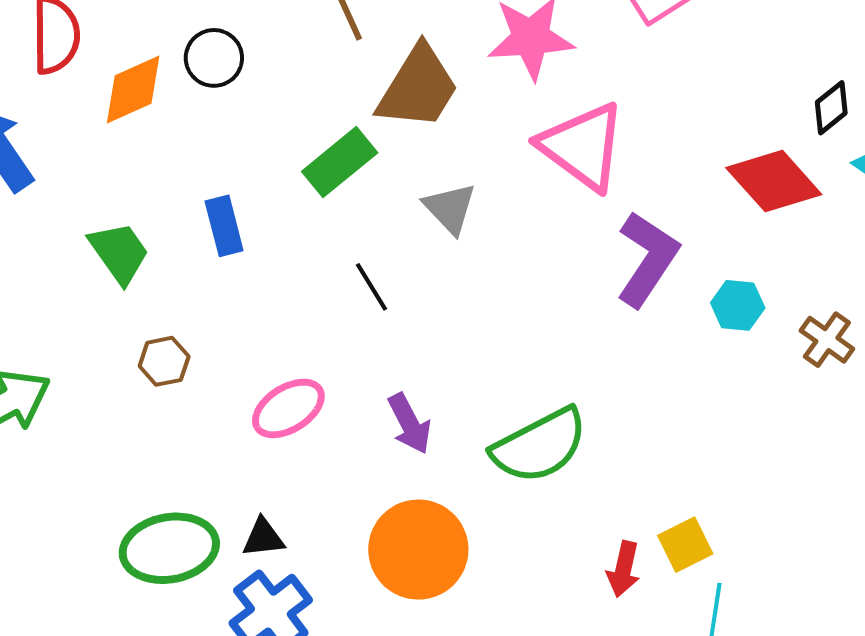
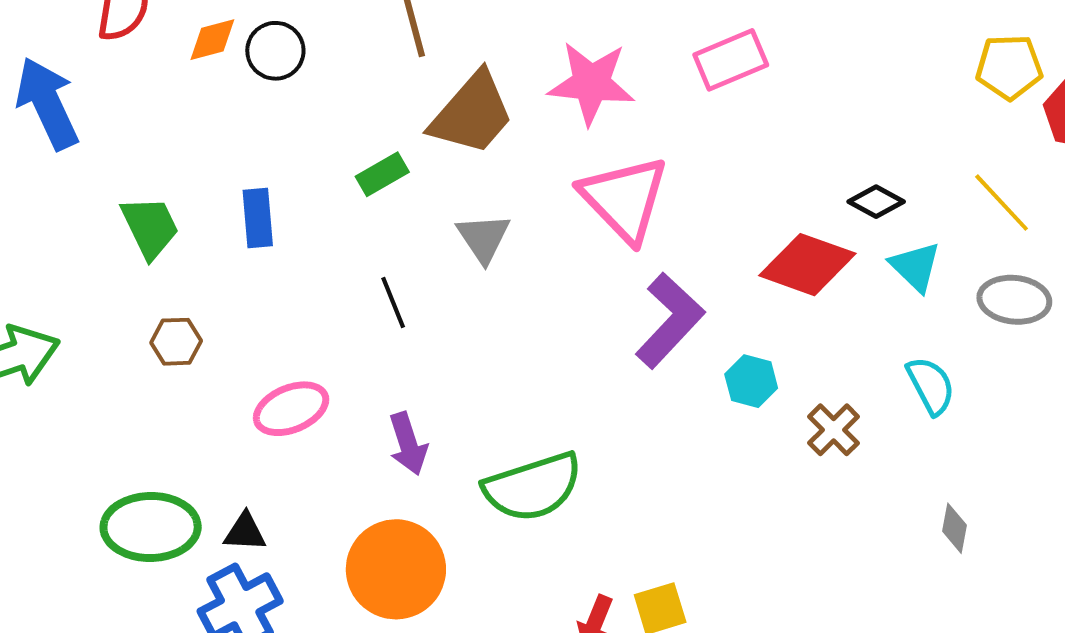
orange diamond: (133, 90) -> (212, 40), moved, size x0.7
black diamond: (831, 108) -> (876, 202), turned 58
green rectangle: (340, 162) -> (382, 174), size x0.7
red diamond: (774, 181) -> (807, 265), turned -38

